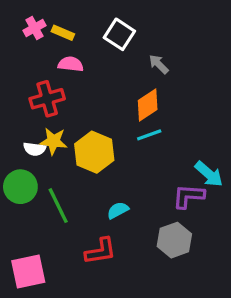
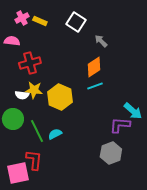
pink semicircle: (71, 64) -> (12, 41), moved
cyan semicircle: (118, 210) -> (55, 134), moved
red L-shape: (101, 251) -> (34, 160), moved, turned -75

